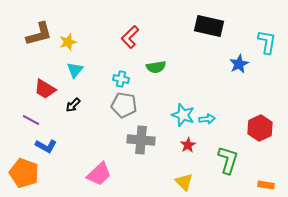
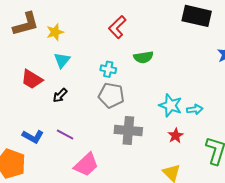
purple line: (31, 120) -> (65, 135), moved

